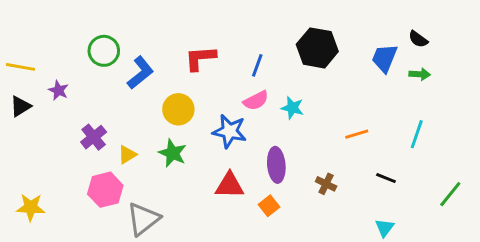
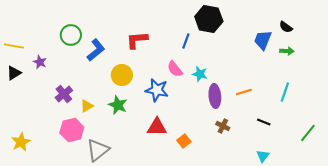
black hexagon: (317, 48) -> (209, 19), moved
blue line: (257, 65) -> (186, 41), moved
pink semicircle: (256, 101) -> (175, 69), turned 78
purple ellipse: (276, 165) -> (215, 96), moved
yellow star: (31, 207) -> (21, 142), turned -30

